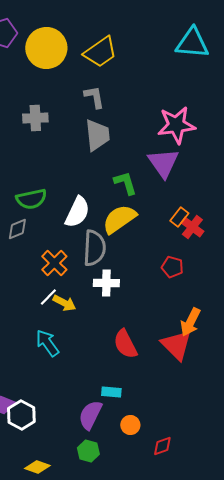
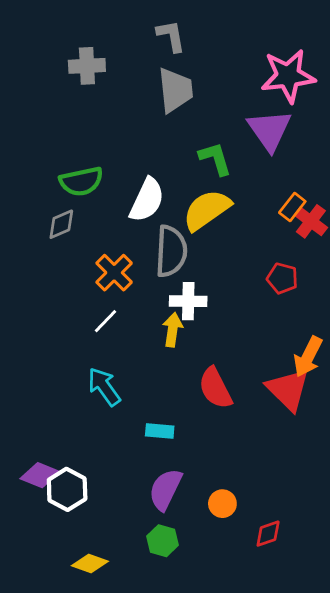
yellow arrow: (64, 303) -> (173, 330), moved, turned -110
cyan rectangle: (111, 392) -> (160, 431), moved

